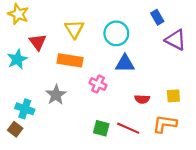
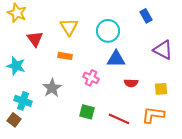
purple triangle: (176, 40) -> (163, 50), moved
cyan star: (17, 59) -> (16, 66), moved, turned -30
orange rectangle: (70, 60) -> (65, 56), size x0.6
red semicircle: (142, 99) -> (131, 83), moved
green square: (101, 128) -> (87, 112), moved

